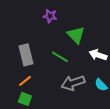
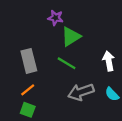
green triangle: (76, 35) -> (71, 37), moved, turned 42
white arrow: (98, 55) -> (109, 61), turned 60

